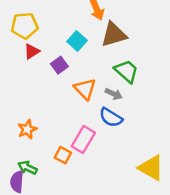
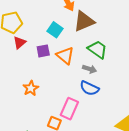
purple square: (59, 65) -> (43, 51), turned 32
orange triangle: (85, 89) -> (65, 56), moved
orange star: (27, 129) -> (31, 88), moved

